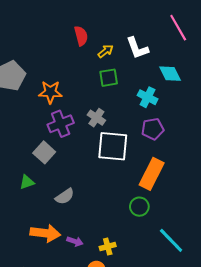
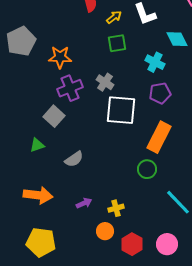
orange arrow: (45, 233) -> (38, 195), moved
purple arrow: (75, 241) -> (84, 203), turned -42

